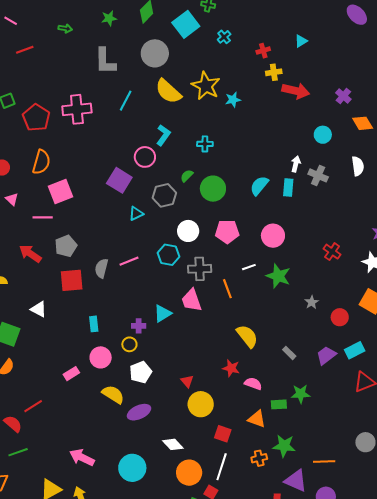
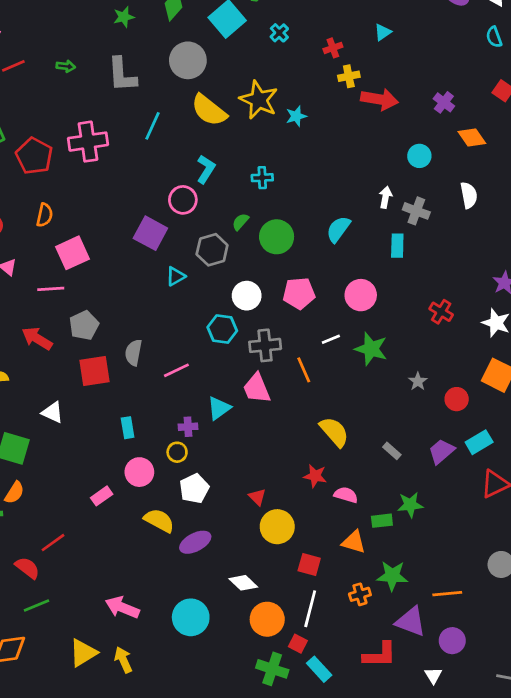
green arrow: (65, 28) -> (66, 66), moved
orange semicircle: (41, 162) -> (45, 215), size x0.7
cyan rectangle: (288, 188) -> (397, 246), moved
pink line: (129, 261) -> (176, 370), moved

